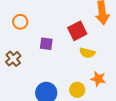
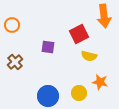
orange circle: (20, 22) -> (12, 25), moved

